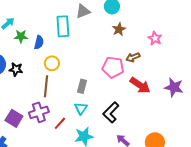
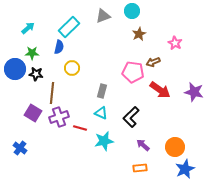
cyan rectangle: (63, 26) -> (69, 27), moved, turned 50
green star: (21, 36) -> (32, 53), moved
brown line: (46, 86) -> (52, 93), moved
cyan triangle: (81, 108) -> (101, 113), turned -40
purple square: (14, 118) -> (33, 113), moved
red line: (60, 123) -> (80, 128), turned 64

